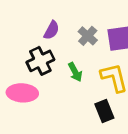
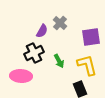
gray cross: (88, 36) -> (60, 23), moved

